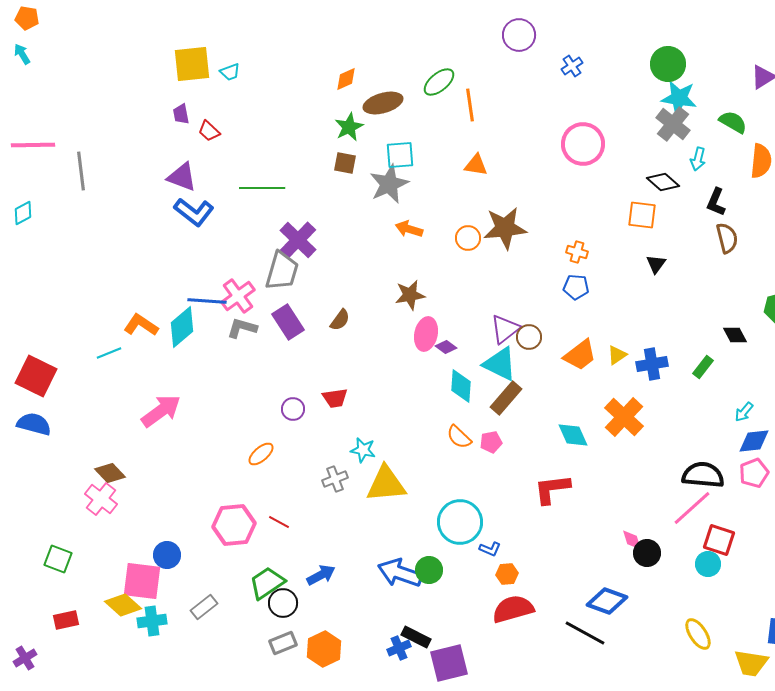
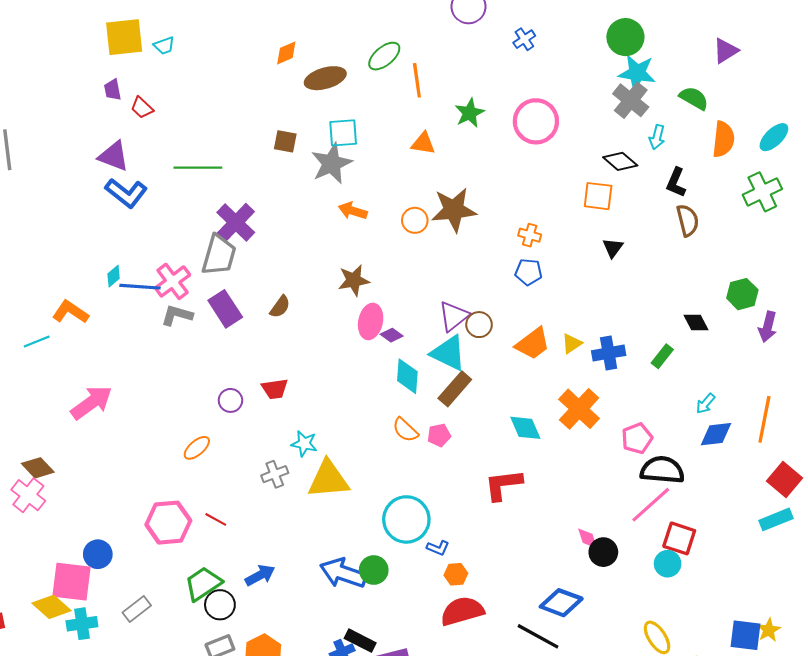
green star: (349, 127) -> (470, 113), moved
cyan diamond: (182, 327) -> (114, 276), moved, size x0.5
pink pentagon: (754, 473) -> (637, 438), moved

